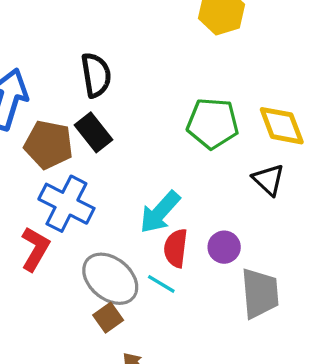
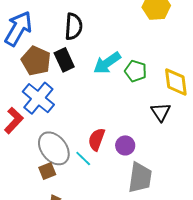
green pentagon: (213, 123) -> (136, 71), size x0.7
cyan arrow: (160, 212) -> (107, 63), moved

